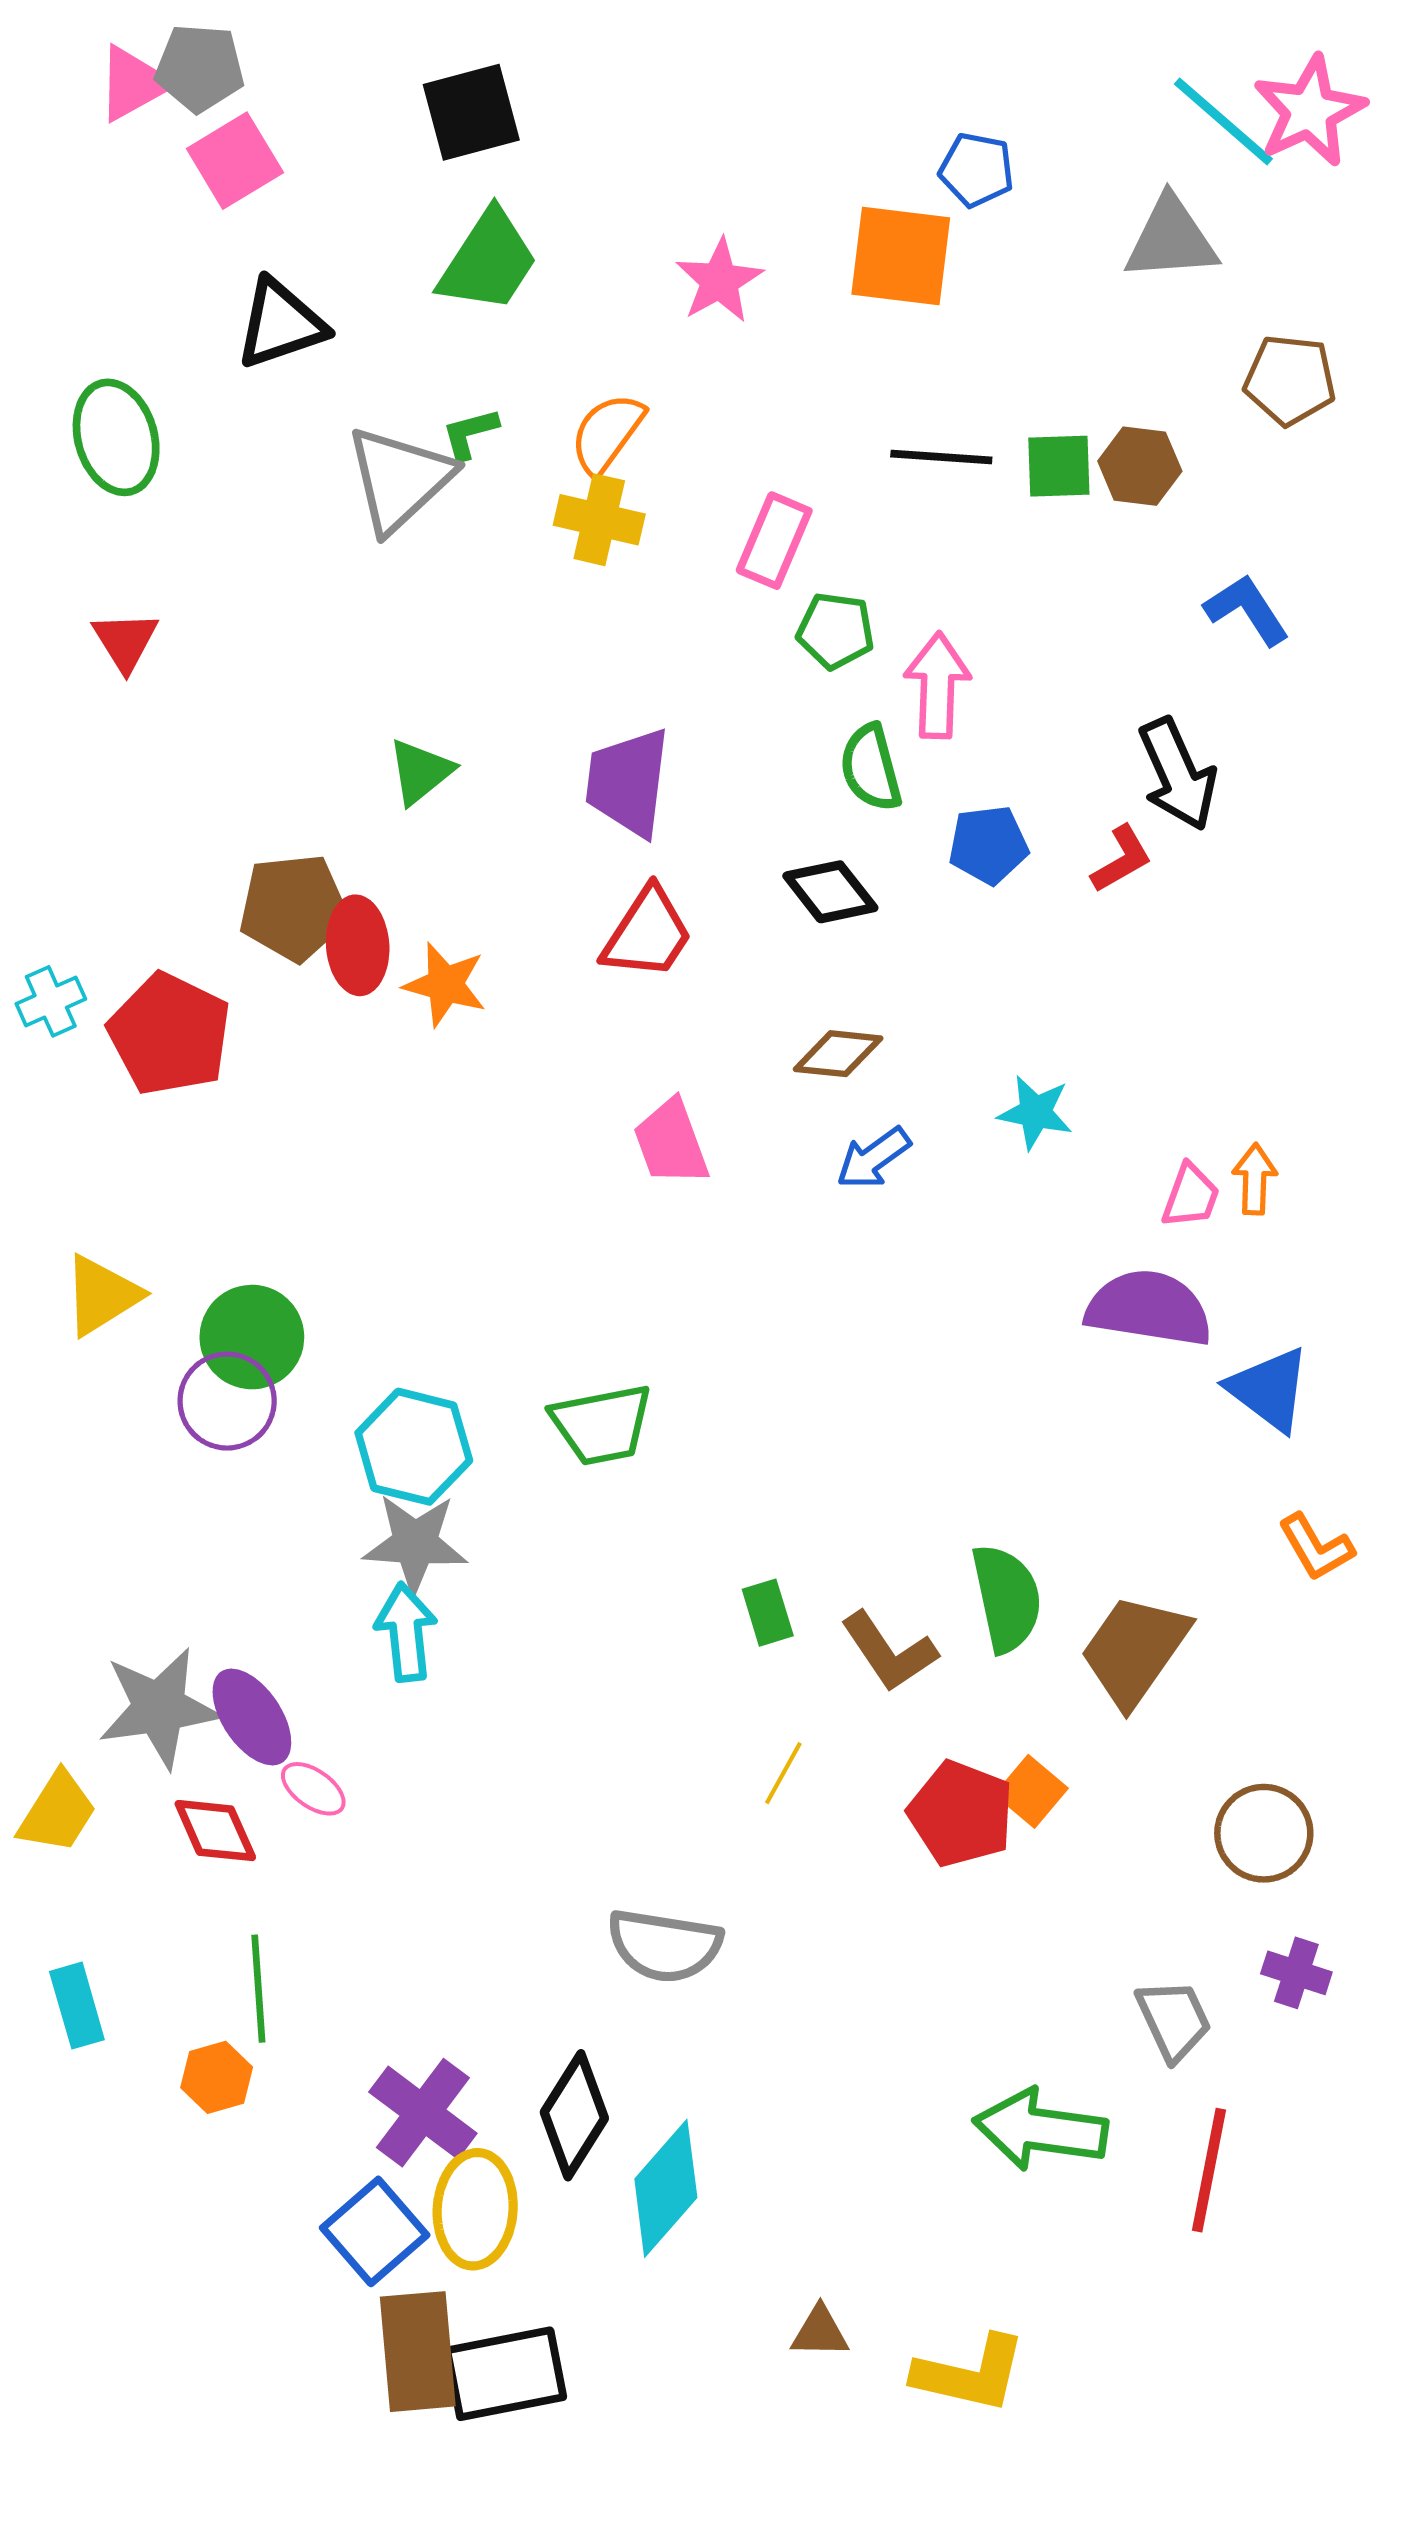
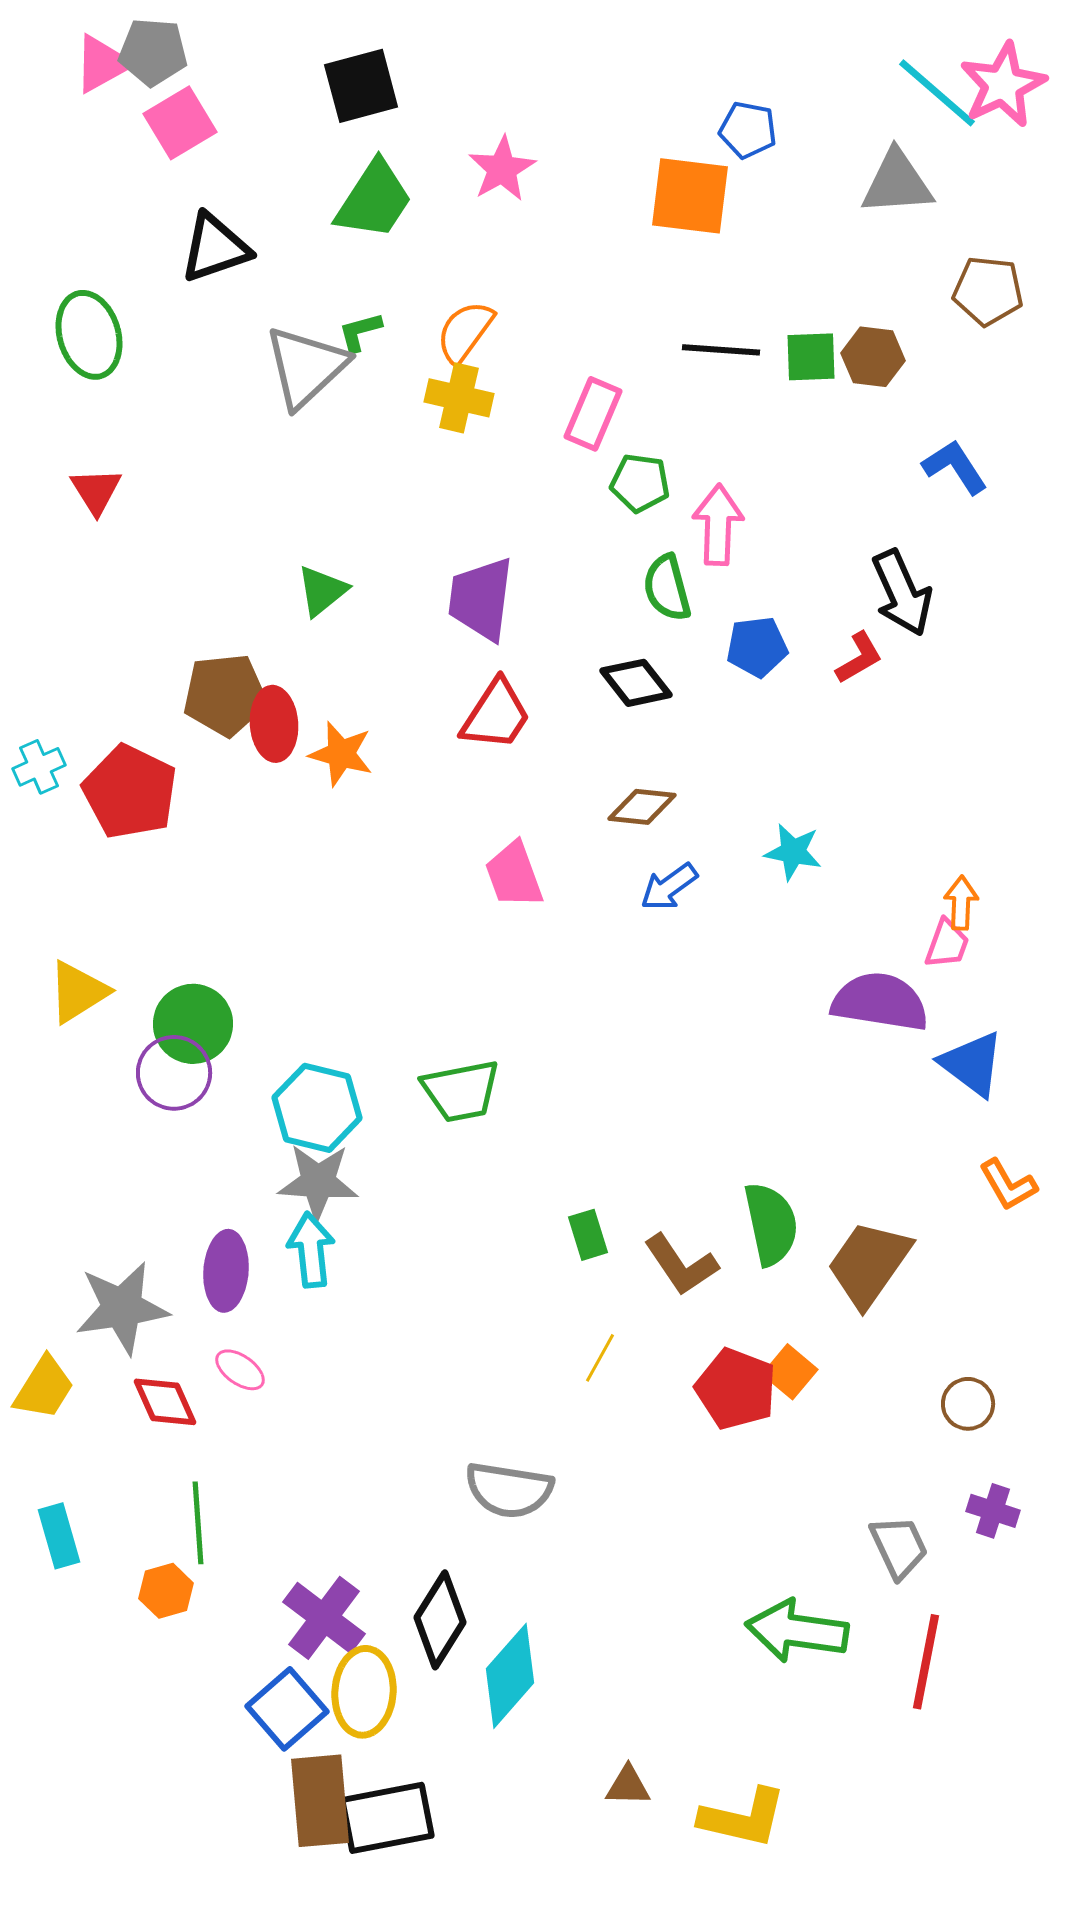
pink star: (719, 281) -> (502, 169), moved
pink trapezoid: (1191, 1196) -> (947, 944), moved
purple ellipse: (252, 1717) -> (226, 1271), moved, turned 38
brown circle: (1264, 1833) -> (968, 1404), size x0.7

